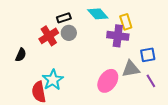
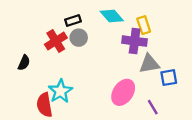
blue square: (148, 55) -> (169, 78), moved
gray triangle: (131, 69) -> (149, 64), moved
purple line: (151, 81) -> (153, 107), moved

